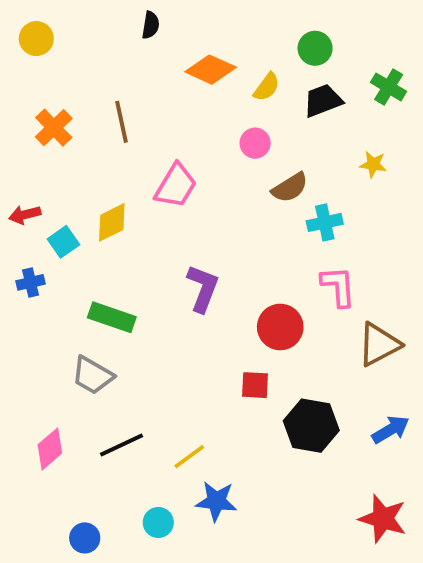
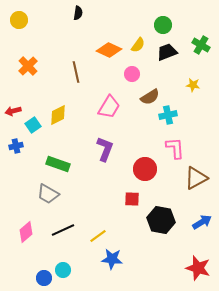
orange diamond: (211, 70) -> (109, 50), moved
brown line: (121, 122) -> (76, 72), moved
pink trapezoid: (176, 186) -> (109, 107), moved
cyan circle: (158, 522) -> (63, 270), moved

